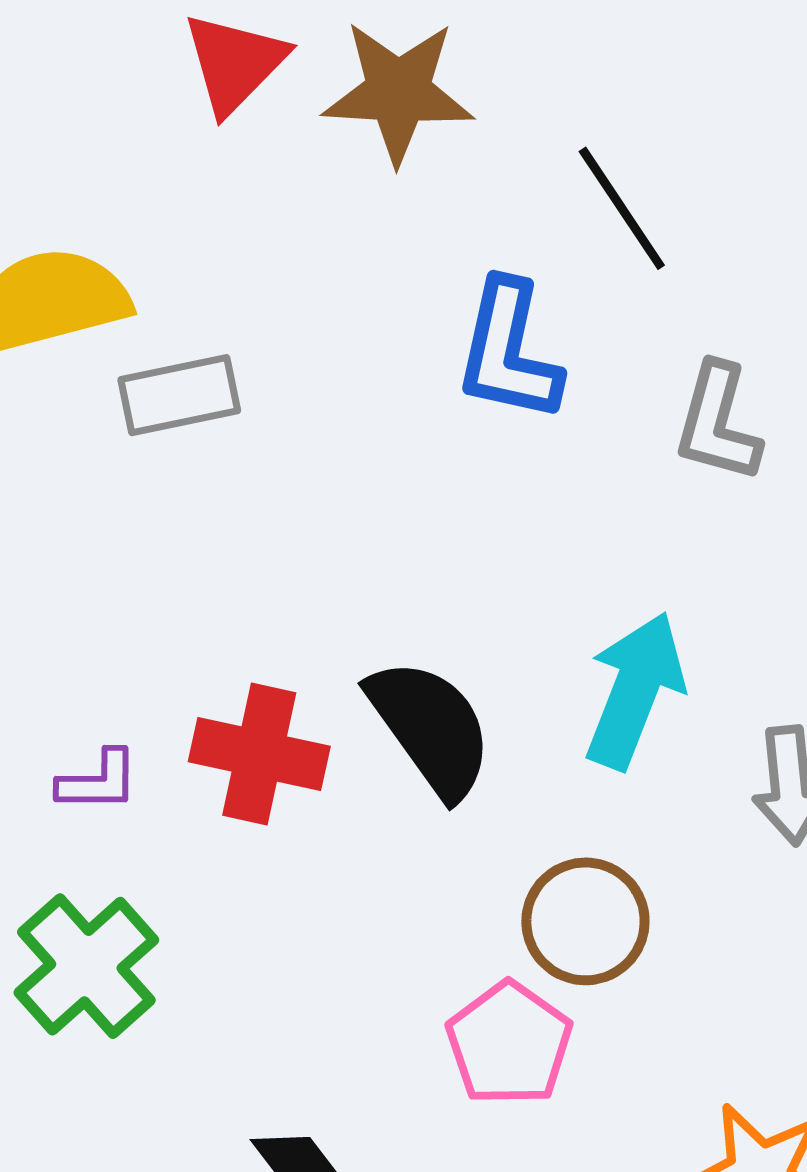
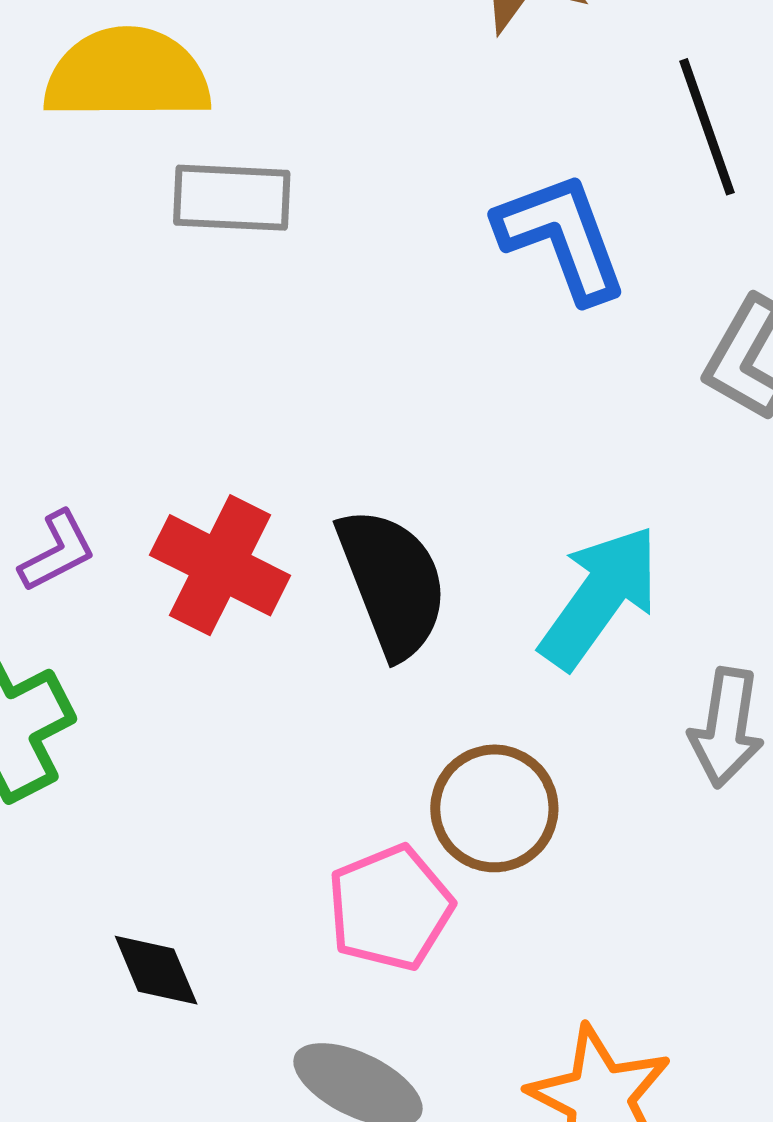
blue L-shape: (508, 351) -> (562, 237), turned 133
purple L-shape: (98, 781) -> (57, 551), turned -42

